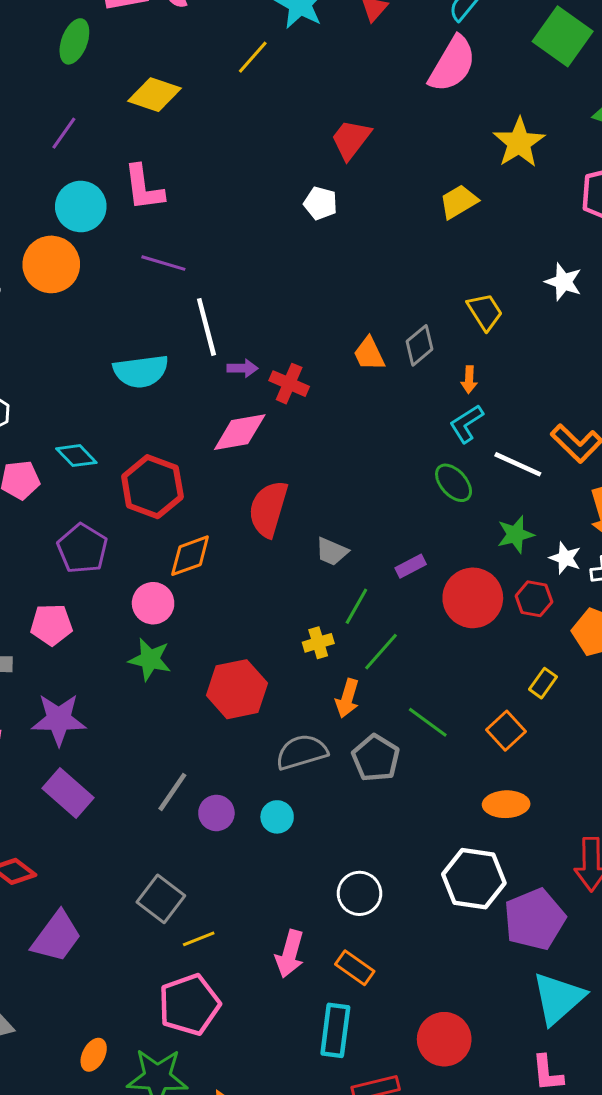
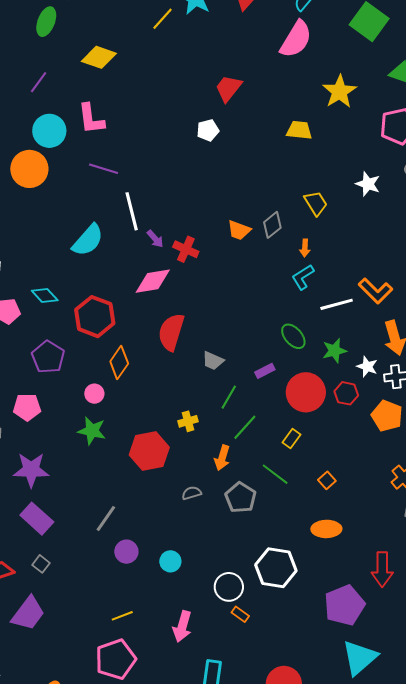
yellow line: (253, 57) -> (163, 19), moved
yellow trapezoid: (459, 202) -> (299, 130), turned 36
white pentagon: (320, 203) -> (208, 130), turned -30
orange trapezoid: (369, 354) -> (239, 230), turned -45
purple arrow: (243, 368) -> (155, 239), turned 48
cyan semicircle: (141, 371) -> (88, 240), turned -42
white line: (518, 464) -> (337, 304), turned -40
green ellipse: (454, 483) -> (293, 336), moved
orange diamond: (190, 556) -> (119, 362), turned -36
pink circle: (153, 603) -> (94, 394), size x0.7
yellow cross: (318, 643) -> (188, 421), moved
yellow rectangle: (543, 683) -> (292, 439), moved
orange square: (506, 731) -> (327, 480), size x0.7
gray semicircle: (302, 752) -> (192, 493), size x0.6
purple circle: (216, 813) -> (126, 552), moved
cyan circle: (277, 817) -> (170, 561), moved
white hexagon: (474, 879) -> (276, 568), moved
gray square: (161, 899) -> (41, 564), moved, size x0.6
orange rectangle: (355, 968) -> (240, 614), moved, size x0.7

